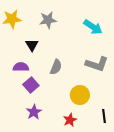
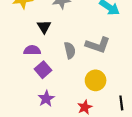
gray L-shape: (97, 64) -> (98, 45), moved
gray semicircle: (56, 67) -> (70, 50), turned -35

